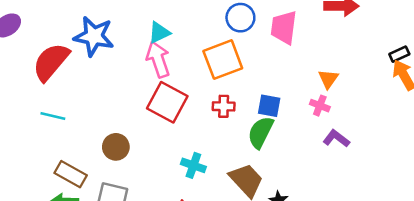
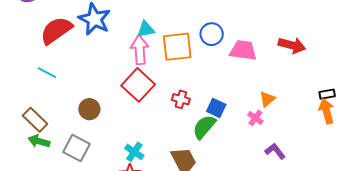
pink trapezoid: (284, 27) -> (243, 50), turned 76
orange square: (223, 60) -> (177, 47), moved
purple L-shape: (336, 138) -> (275, 151), moved
cyan cross: (193, 165) -> (134, 152), moved
brown rectangle: (71, 174) -> (35, 120), moved

